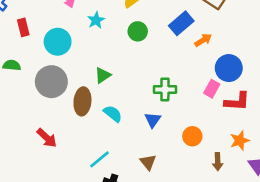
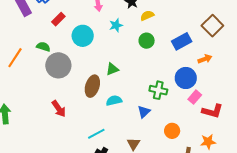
red rectangle: (23, 27) -> (58, 19), turned 48
orange arrow: (203, 40) -> (205, 59), moved
blue circle: (229, 68) -> (186, 78), moved
gray circle: (51, 82) -> (58, 65), moved
cyan semicircle: (113, 114) -> (114, 100), turned -63

